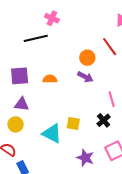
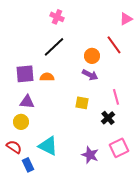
black line: (36, 38) -> (54, 47), moved, turned -30
orange semicircle: (50, 79) -> (47, 77), moved
yellow square: (73, 123) -> (82, 103), moved
cyan triangle: (52, 134) -> (48, 146), moved

